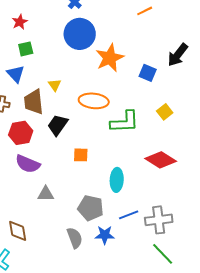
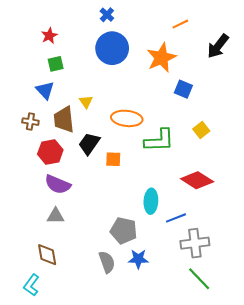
black arrow: (178, 55) -> (218, 46), moved
orange star: (110, 58) -> (161, 58), moved
orange square: (81, 155) -> (113, 159), moved
gray triangle: (46, 194) -> (56, 216), moved
blue line: (129, 215) -> (176, 218), moved

